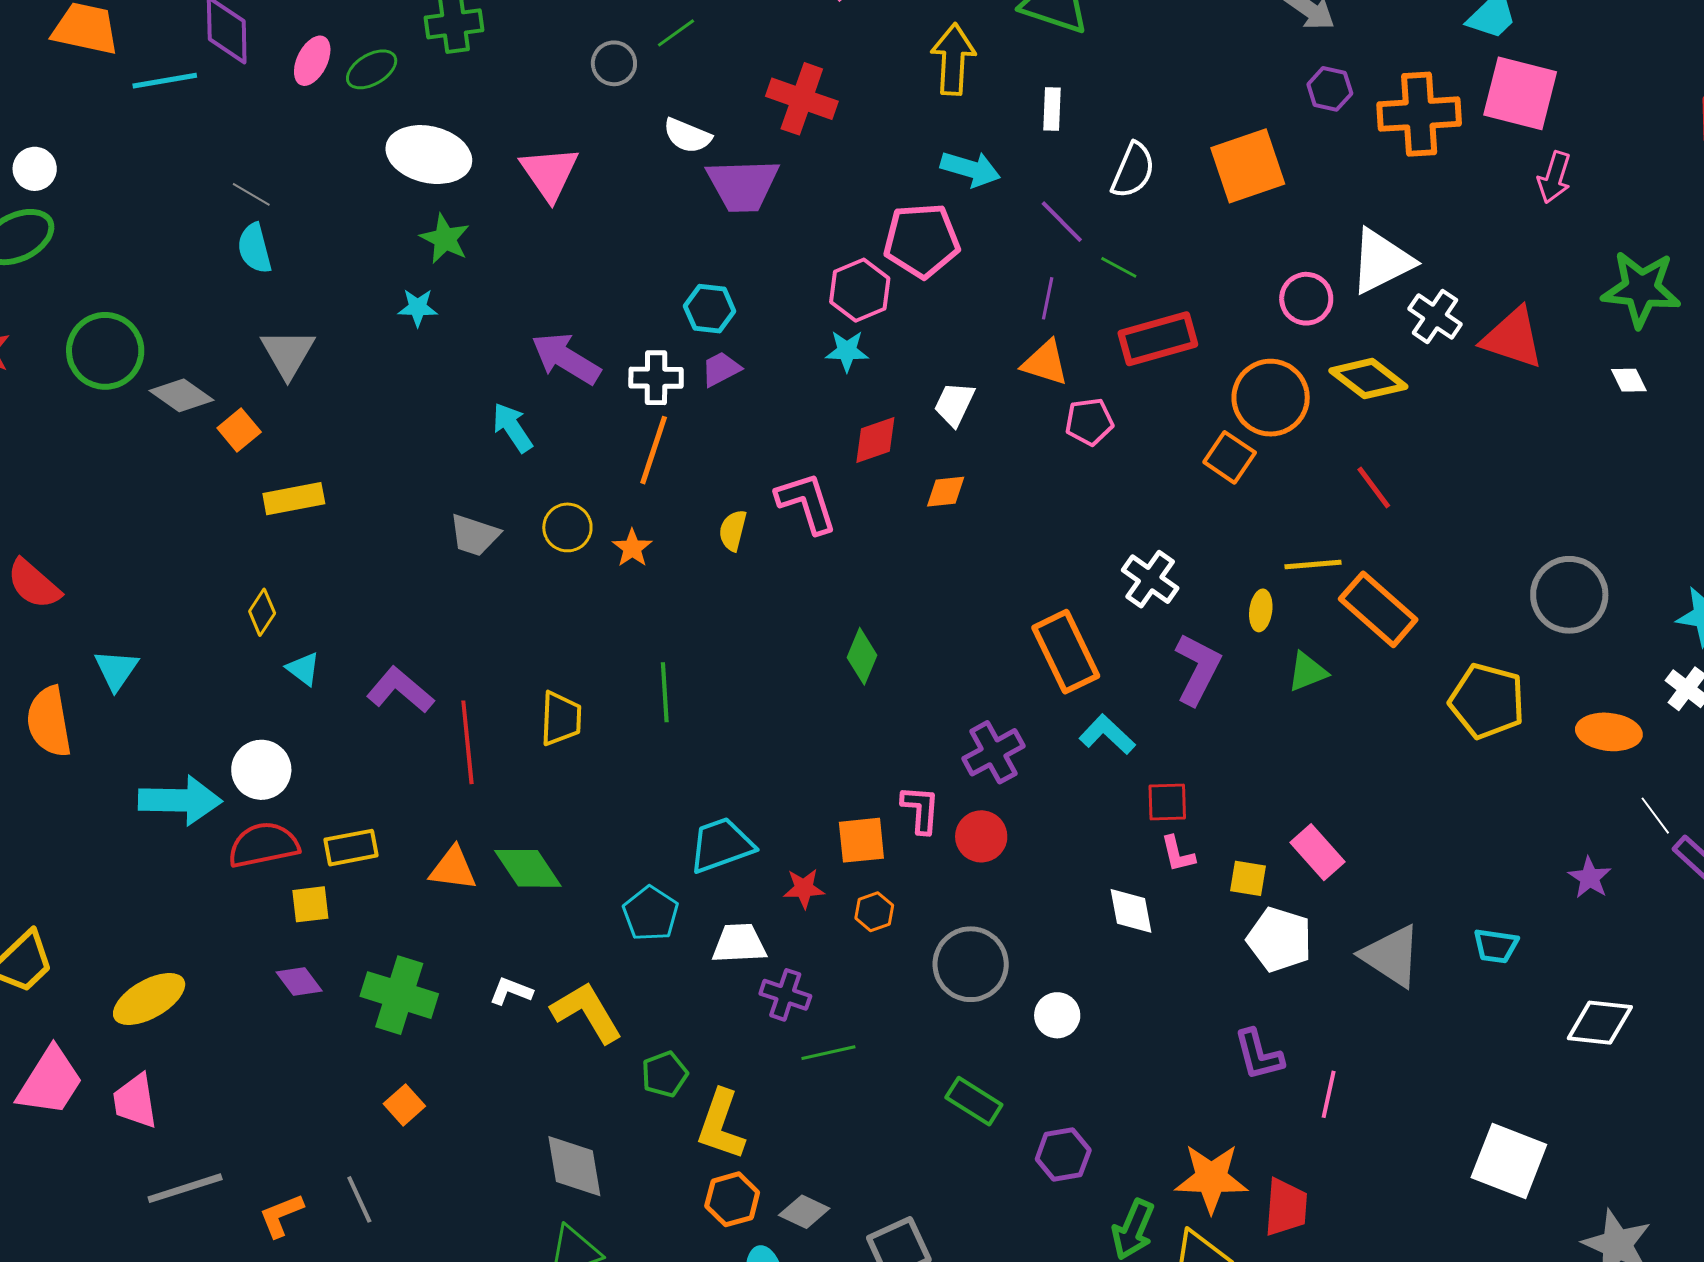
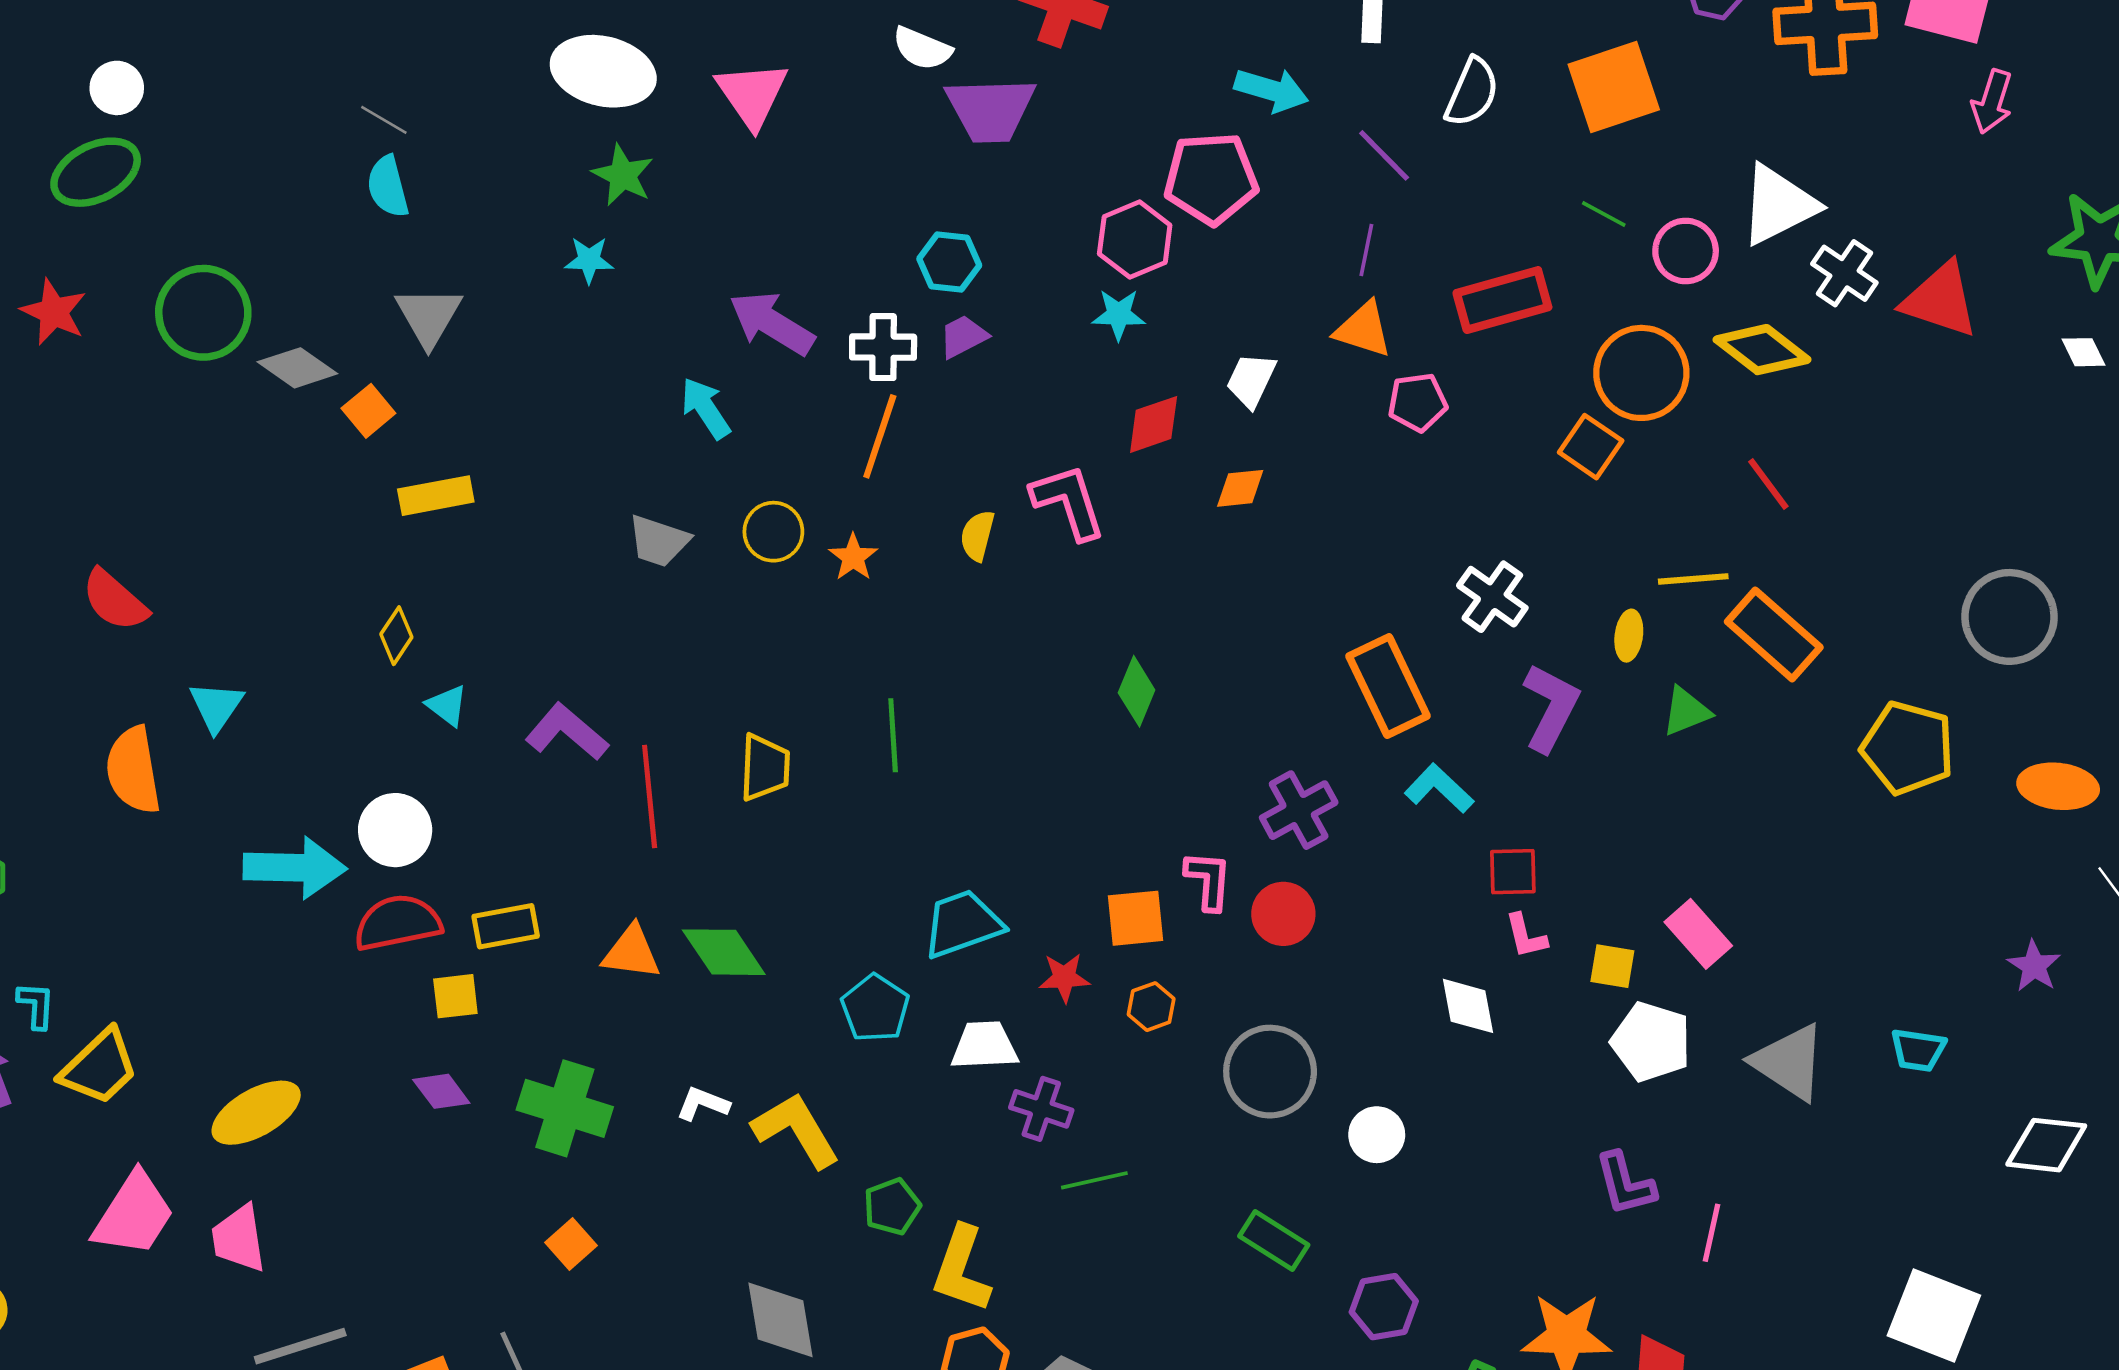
green line: (1119, 267) -> (1604, 214), moved

